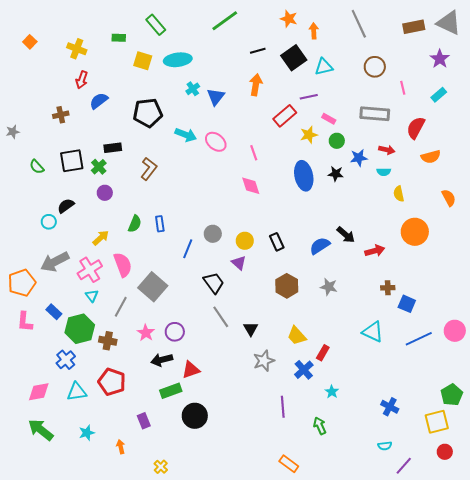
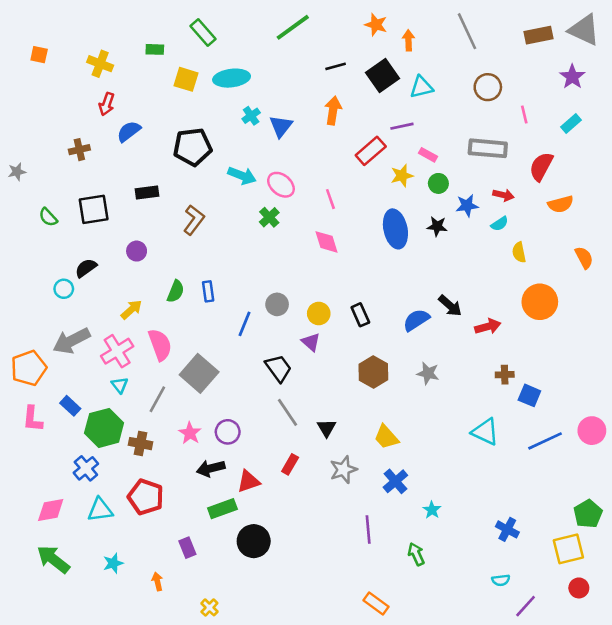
orange square: (30, 42) -> (39, 55), turned -32
green cross: (99, 167) -> (269, 217), moved
cyan semicircle: (384, 172) -> (500, 224), turned -32
red rectangle: (323, 353) -> (290, 464), moved

